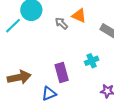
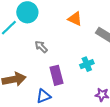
gray arrow: (61, 23) -> (41, 47), moved

